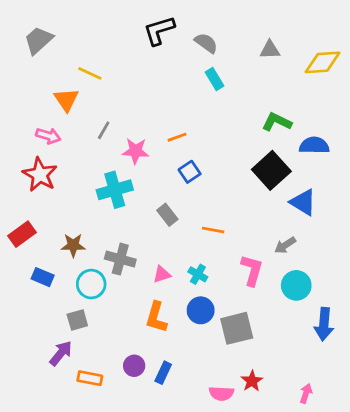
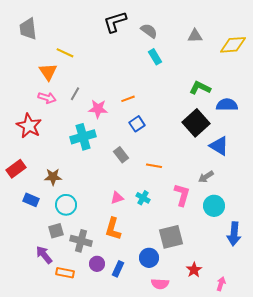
gray trapezoid: (39, 40) -> (28, 29), turned -55
pink arrow: (48, 136) -> (47, 98), moved
gray cross: (120, 259) -> (81, 241), moved
blue circle: (201, 310) -> (149, 258), moved
purple arrow: (61, 353) -> (44, 255), turned -78
red star: (252, 381) -> (194, 270), moved

